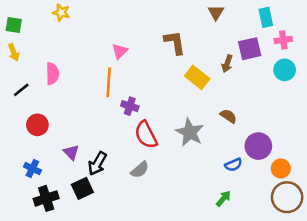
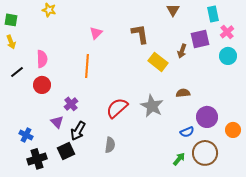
pink cross: (283, 40) -> (227, 32), turned -32
pink triangle: (120, 51) -> (96, 33), moved
purple cross: (130, 106) -> (71, 104), moved, turned 32
brown semicircle: (228, 116) -> (183, 93), turned -40
red circle: (37, 125) -> (42, 85), moved
red semicircle: (146, 135) -> (117, 108), turned 75
orange circle: (281, 169) -> (233, 130), moved
gray semicircle: (140, 170) -> (110, 145), moved, turned -42
brown circle: (287, 197) -> (205, 153), moved

